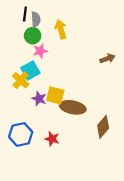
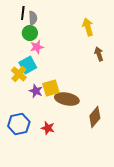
yellow arrow: (61, 29) -> (88, 27), moved
brown arrow: (107, 58) -> (99, 54), turned -88
yellow square: (55, 95) -> (51, 88), turned -30

